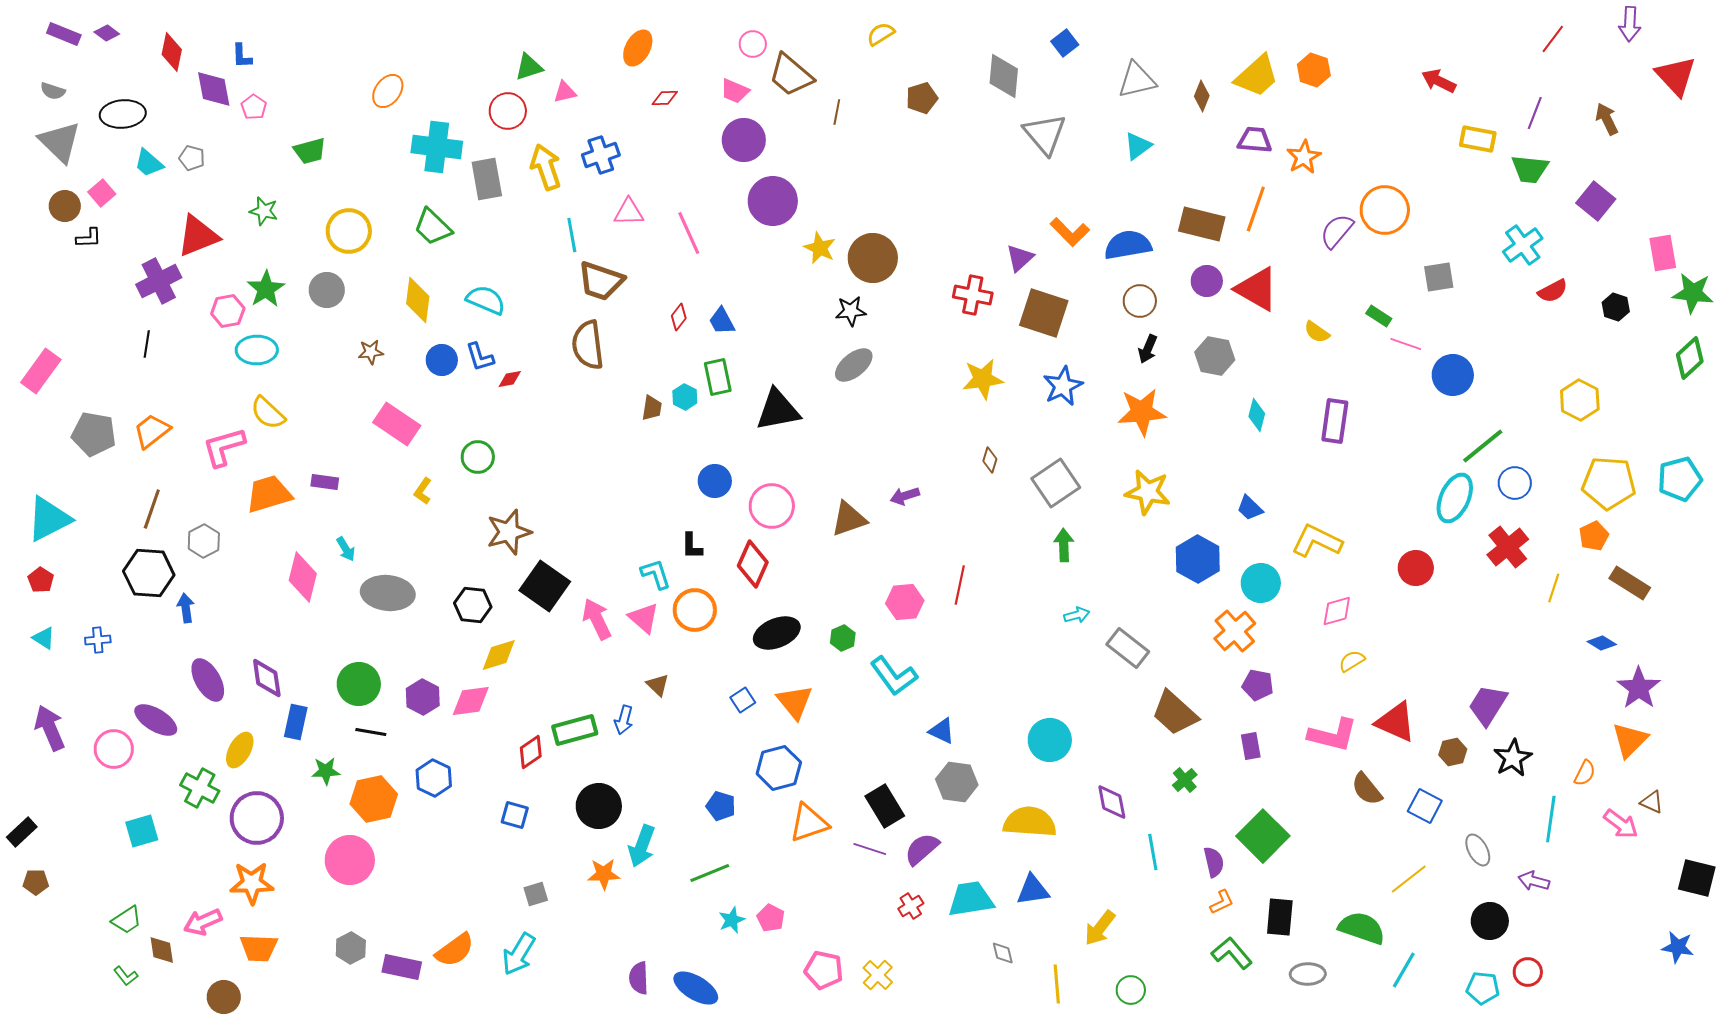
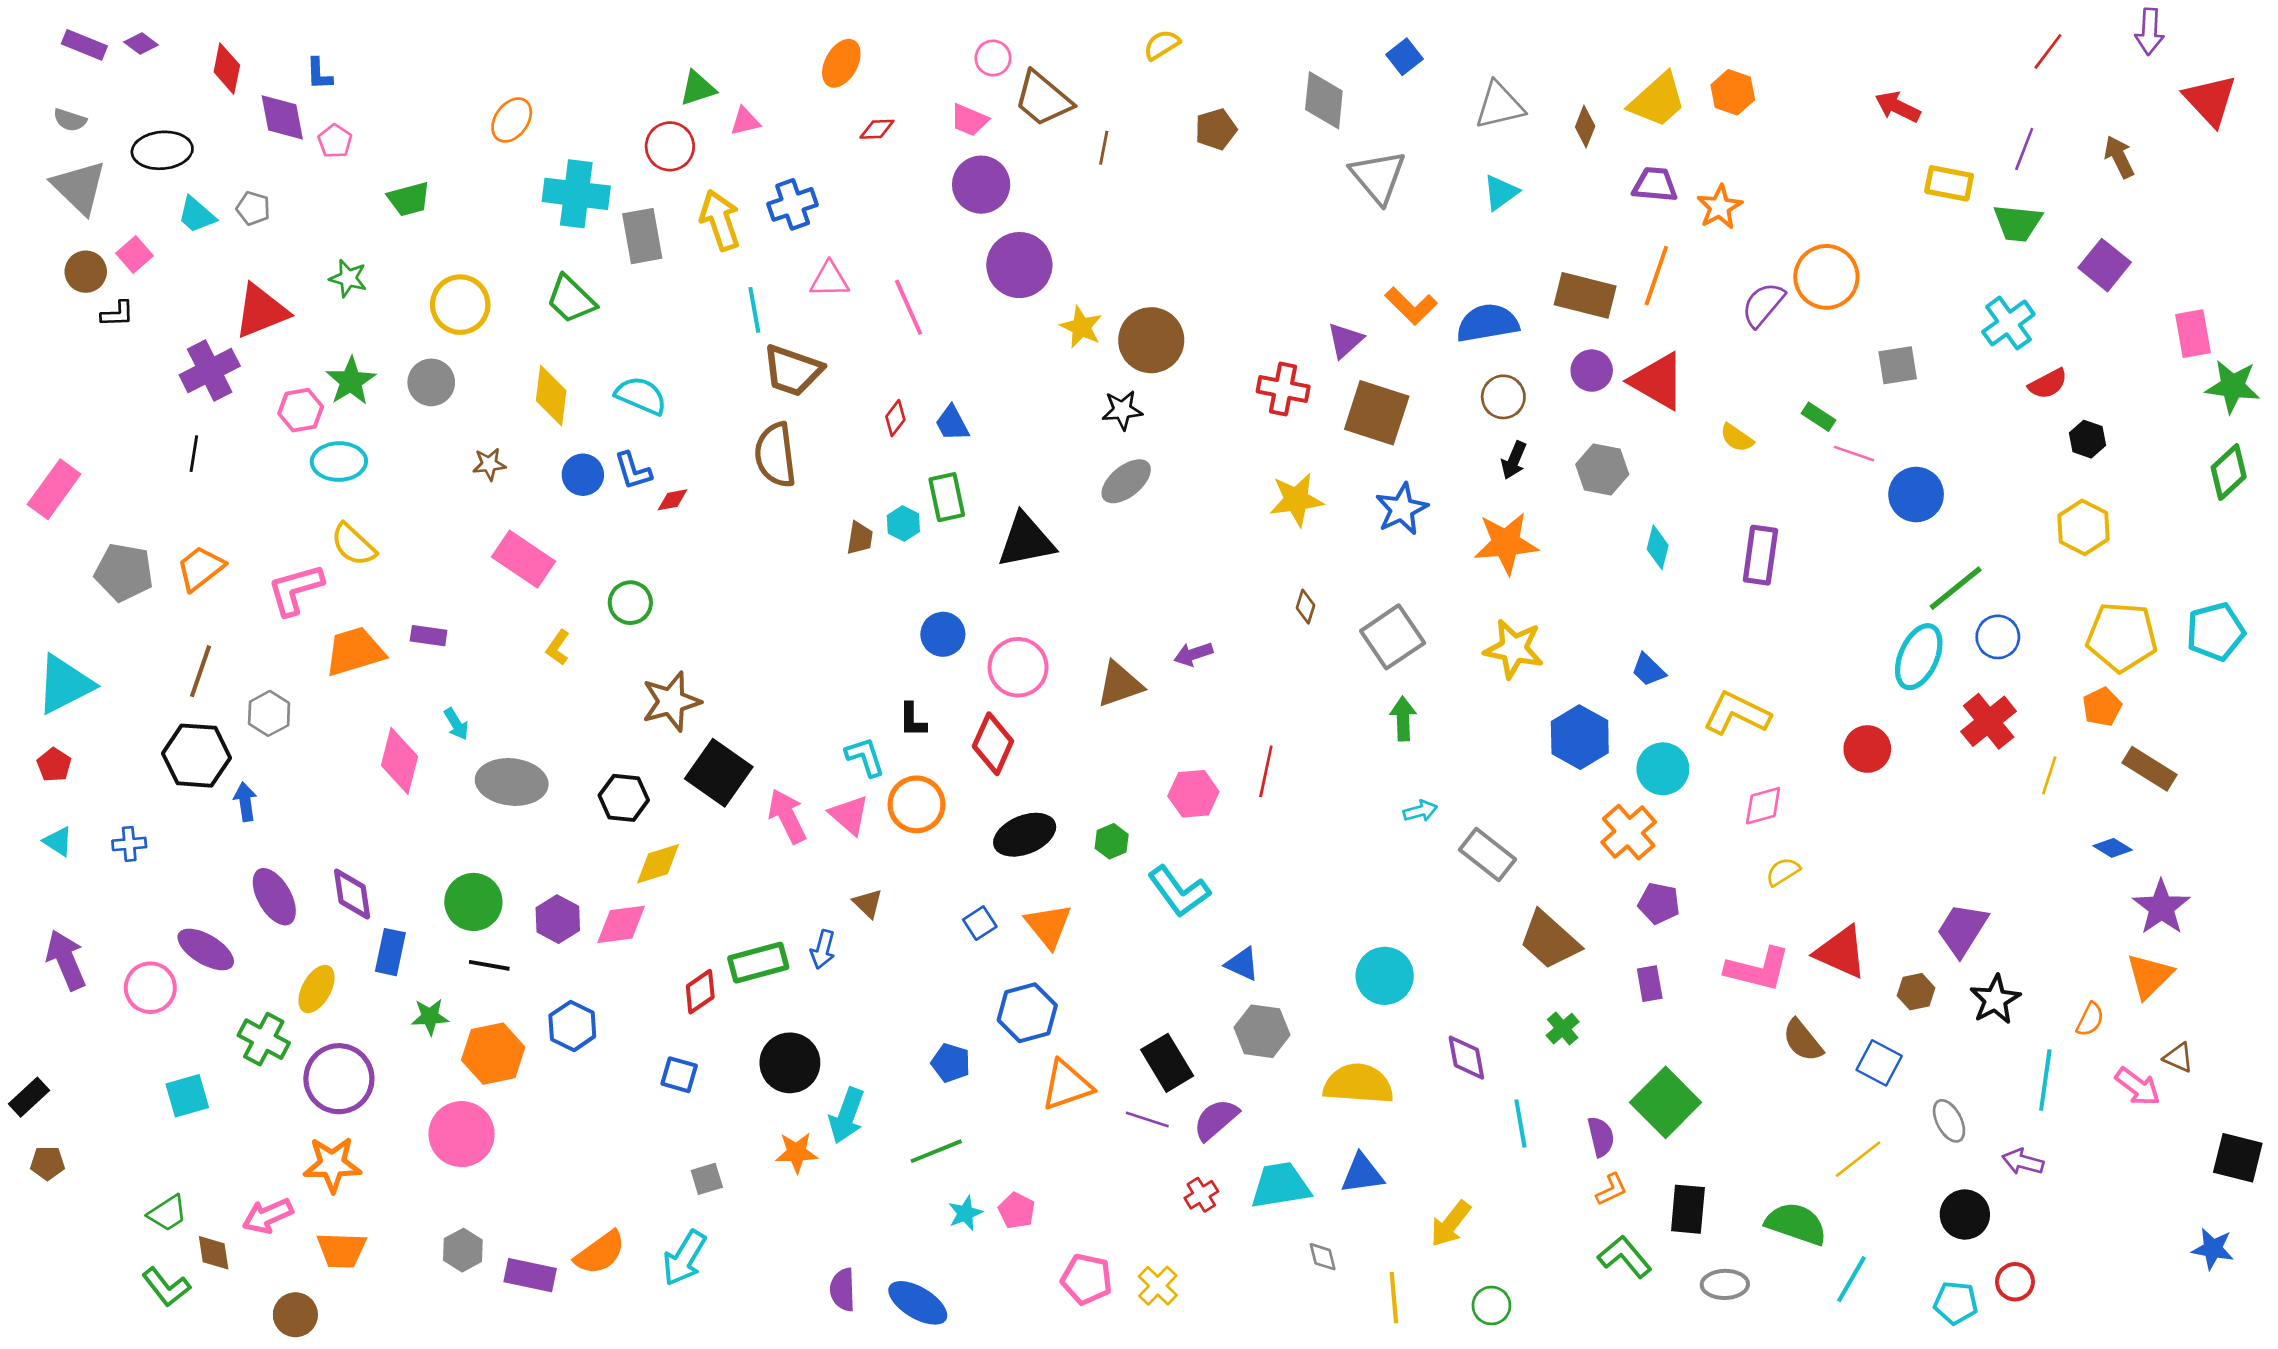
black hexagon: (1616, 307) -> (2088, 439), moved
green L-shape: (126, 976) -> (166, 1287), size x1.5

